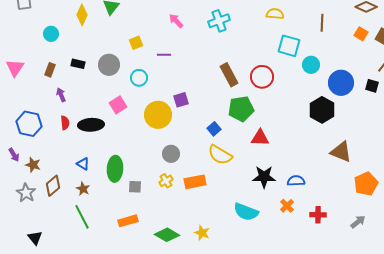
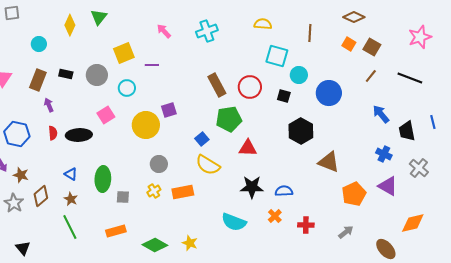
yellow square: (136, 43) -> (124, 53), size x1.5
brown rectangle: (50, 70) -> (38, 80), size x1.5
black square: (372, 86) -> (284, 96), moved
black hexagon: (322, 110) -> (301, 131), moved

